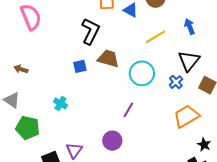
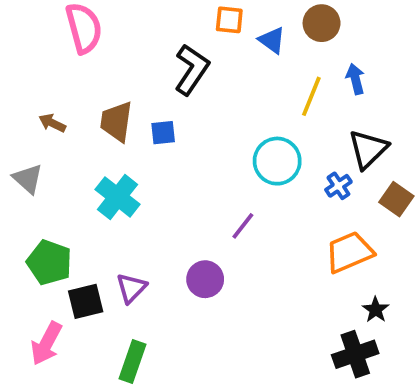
blue arrow: (190, 26) -> (355, 79), moved
yellow line: (155, 37) -> (311, 96), turned -45
brown trapezoid: (108, 59) -> (116, 122), moved, turned -105
cyan cross: (60, 103) -> (118, 197), size x1.6
green pentagon: (28, 128) -> (49, 262), moved

